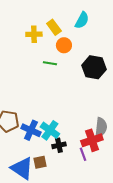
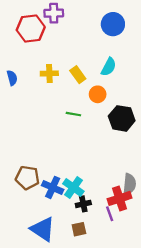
yellow cross: (34, 34) -> (49, 73), moved
orange circle: (64, 45) -> (98, 94), moved
brown square: (40, 162) -> (79, 229), moved

